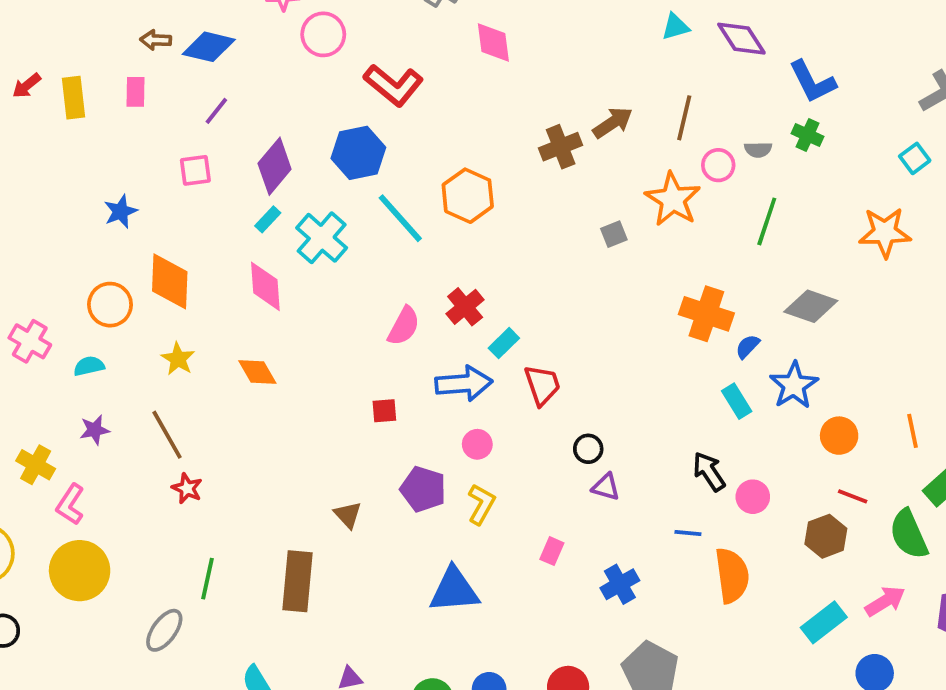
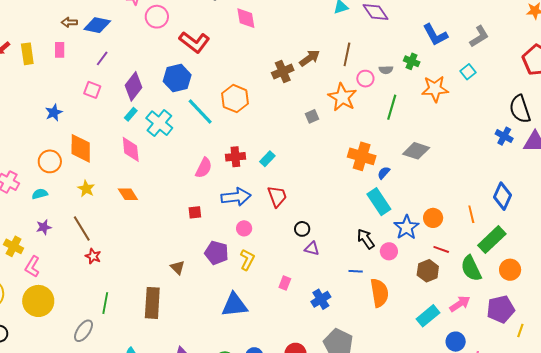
blue L-shape: (812, 82) -> (435, 35), moved
pink square: (195, 170) -> (92, 90), turned 30
orange star: (885, 232) -> (435, 89), moved
red cross: (465, 307) -> (235, 157), turned 36
cyan rectangle: (504, 343) -> (267, 159), moved
blue star: (794, 385) -> (406, 227), moved
cyan rectangle: (737, 401) -> (379, 202), size x1.5

